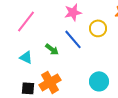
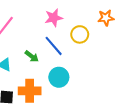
cyan circle: (99, 81) -> (59, 77), moved
orange cross: (50, 82) -> (30, 91), turned 30

